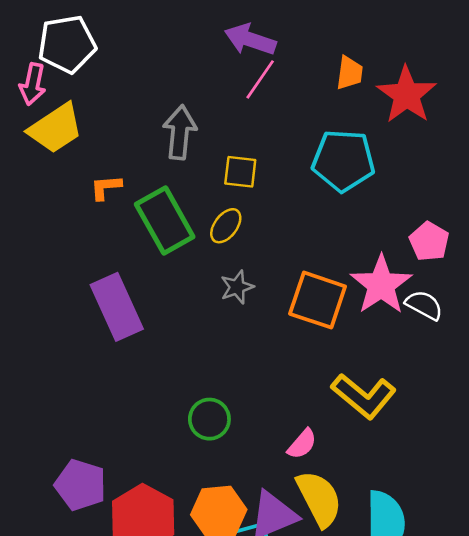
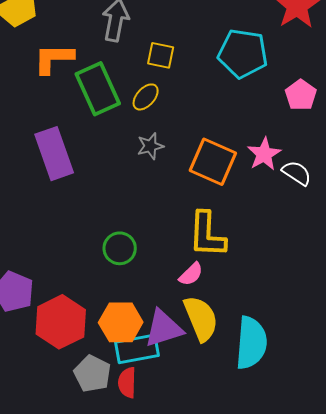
orange L-shape: (106, 187) -> (54, 59), size x1.6
pink pentagon: (429, 242) -> (301, 95), moved
pink star: (381, 285) -> (264, 154), size x0.7
yellow L-shape: (364, 396) -> (207, 235), moved, turned 48

